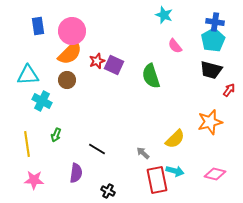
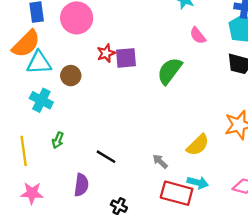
orange semicircle: (70, 53) -> (26, 44), moved
purple square: (114, 65) -> (126, 58), turned -30
cyan triangle: (28, 75) -> (39, 63), moved
green semicircle: (151, 76) -> (170, 71), turned 55
red rectangle: (157, 180) -> (177, 193), turned -64

